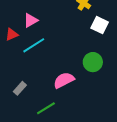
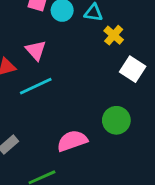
pink triangle: (31, 20) -> (36, 50), turned -49

